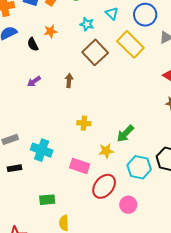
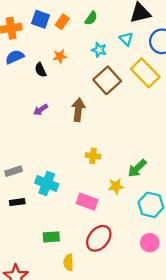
brown arrow: (69, 81) -> (78, 110), size x1.5
red ellipse: (104, 186) -> (99, 238), moved
pink circle: (128, 205) -> (150, 243), moved

